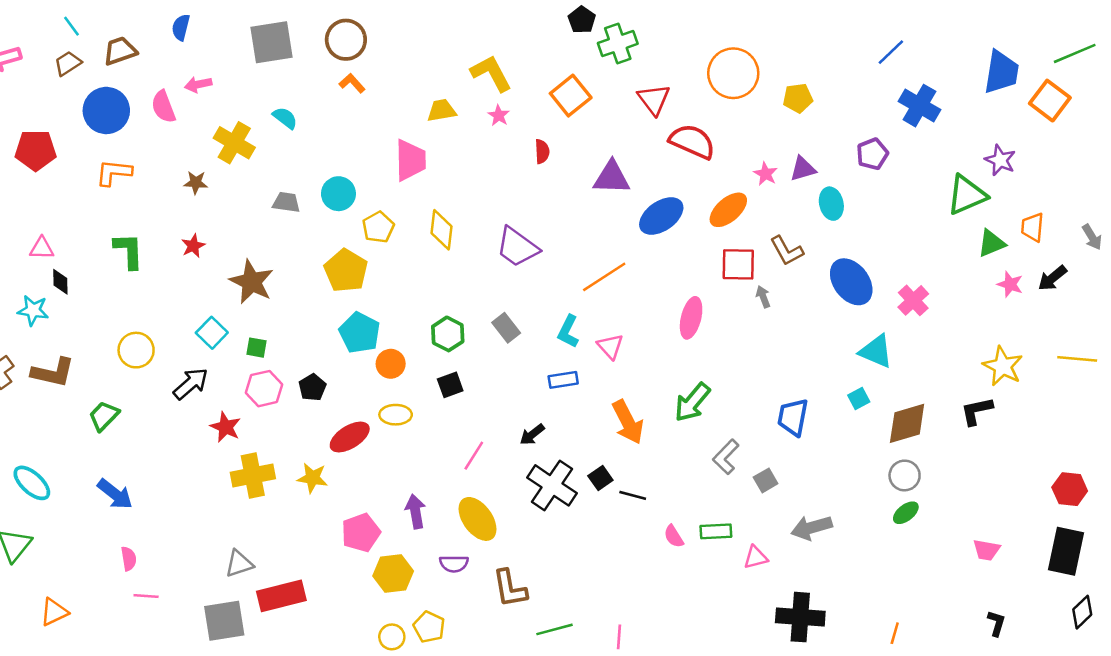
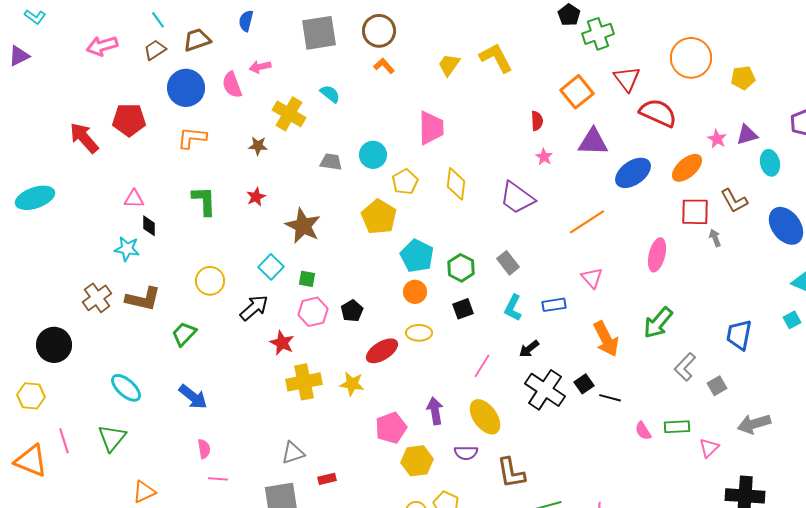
orange square: (571, 96) -> (577, 92), moved
yellow trapezoid: (442, 110) -> (449, 65), moved, turned -45
pink star: (499, 115) -> (544, 157), moved
cyan L-shape: (568, 331) -> (513, 308), moved
cyan pentagon: (360, 333) -> (417, 256), moved
pink triangle: (756, 557) -> (709, 448), turned -30
red rectangle: (281, 596) -> (327, 479), size x0.5

